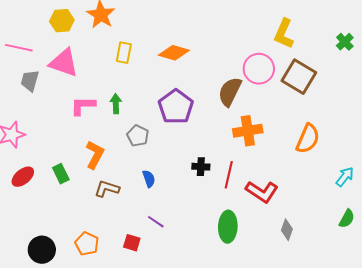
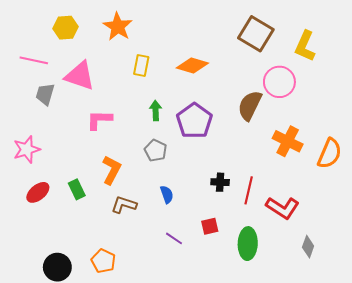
yellow hexagon: (62, 21) -> (66, 28), moved
brown square: (299, 77) -> (256, 34), moved
green arrow: (116, 104) -> (156, 111), moved
orange cross: (248, 131) -> (288, 141), moved, turned 36
red square: (132, 243) -> (210, 226), moved, turned -30

